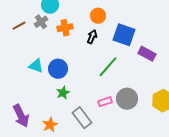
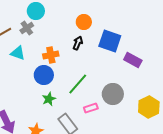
orange cross: (65, 28) -> (51, 55), moved
cyan triangle: (36, 66) -> (18, 53), moved
green line: (108, 67) -> (78, 84), moved
gray circle: (127, 99) -> (113, 94), moved

